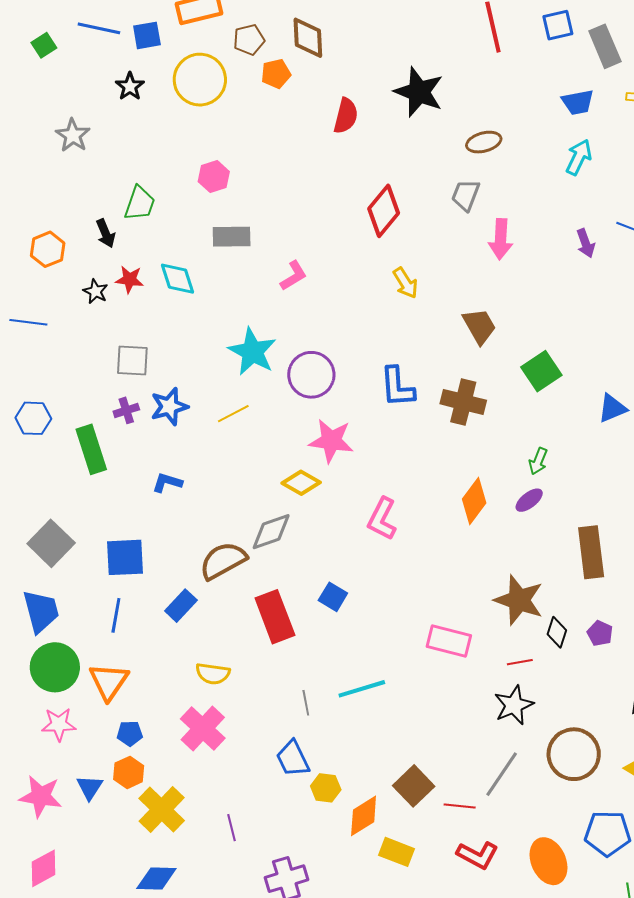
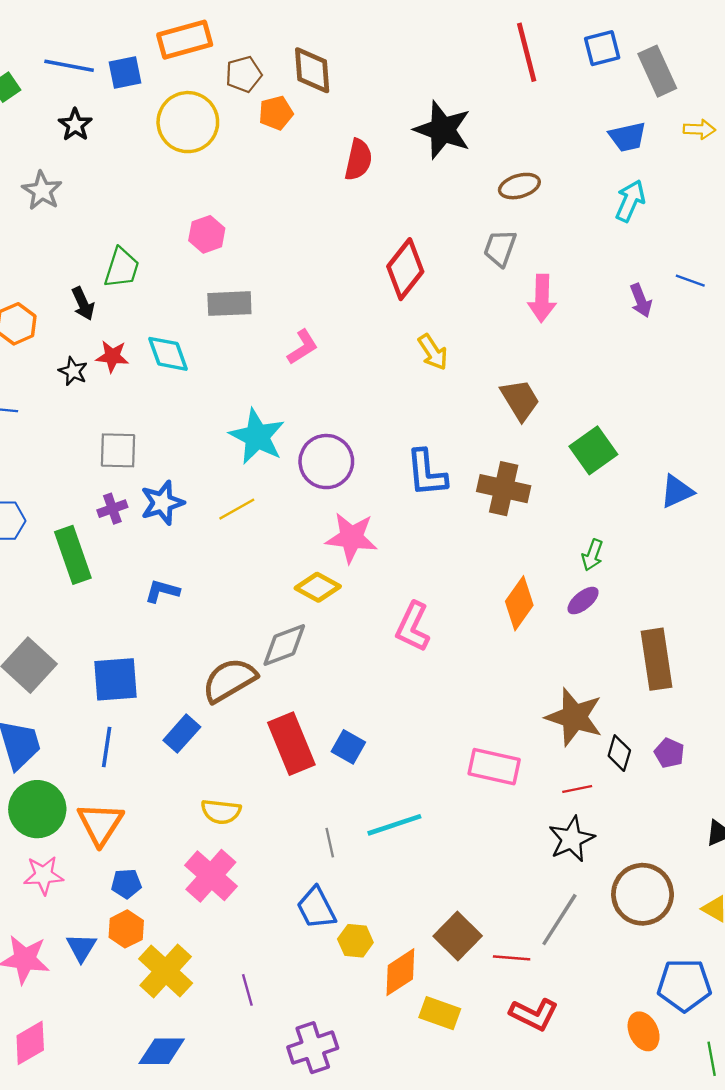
black star: (130, 86) -> (75, 125), moved
blue square: (333, 597) -> (348, 747), moved
orange ellipse: (549, 861) -> (644, 1031), moved, size x0.7

